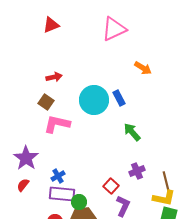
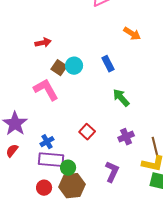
cyan circle: (94, 100) -> (74, 66), moved, size x0.6
brown square: (46, 102) -> (59, 68), moved
pink L-shape: (57, 124) -> (46, 90), turned 48
red square: (111, 186) -> (87, 132), moved

